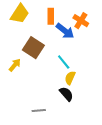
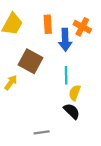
blue arrow: (65, 31) -> (65, 40), turned 54
cyan line: (64, 62) -> (66, 75), turned 42

